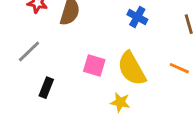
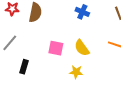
yellow semicircle: (132, 69) -> (82, 48), size x0.7

